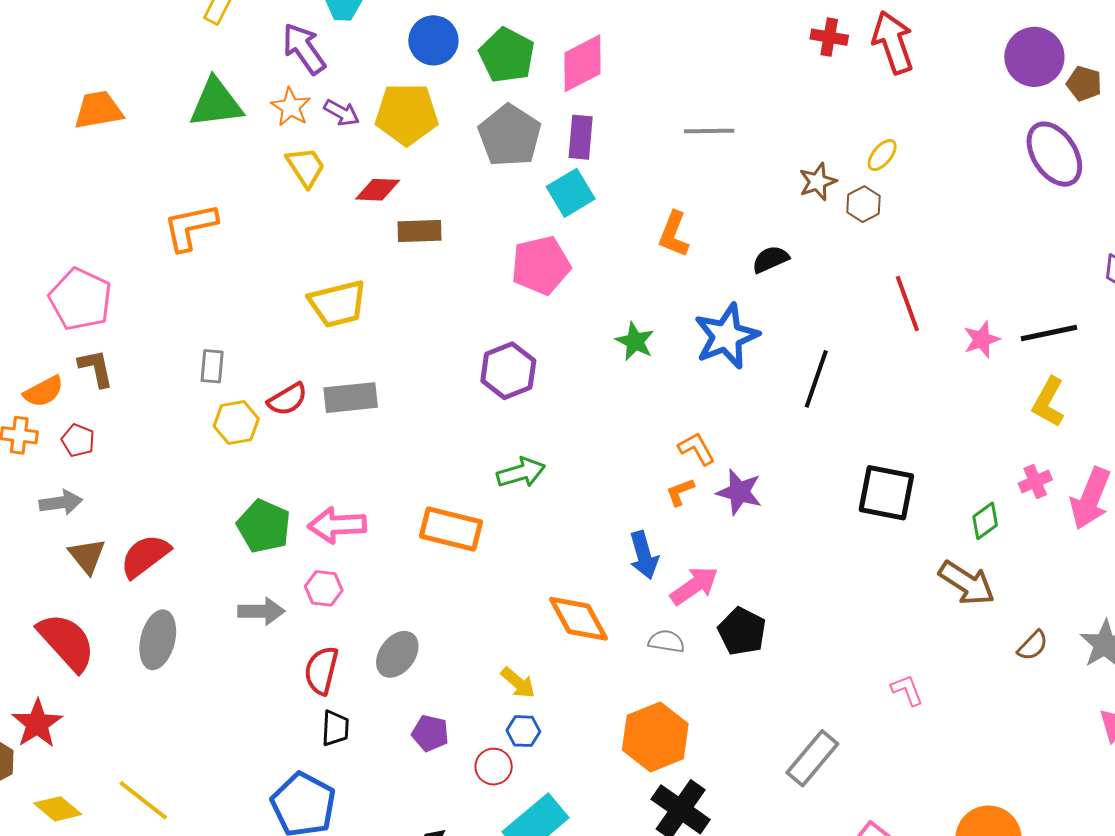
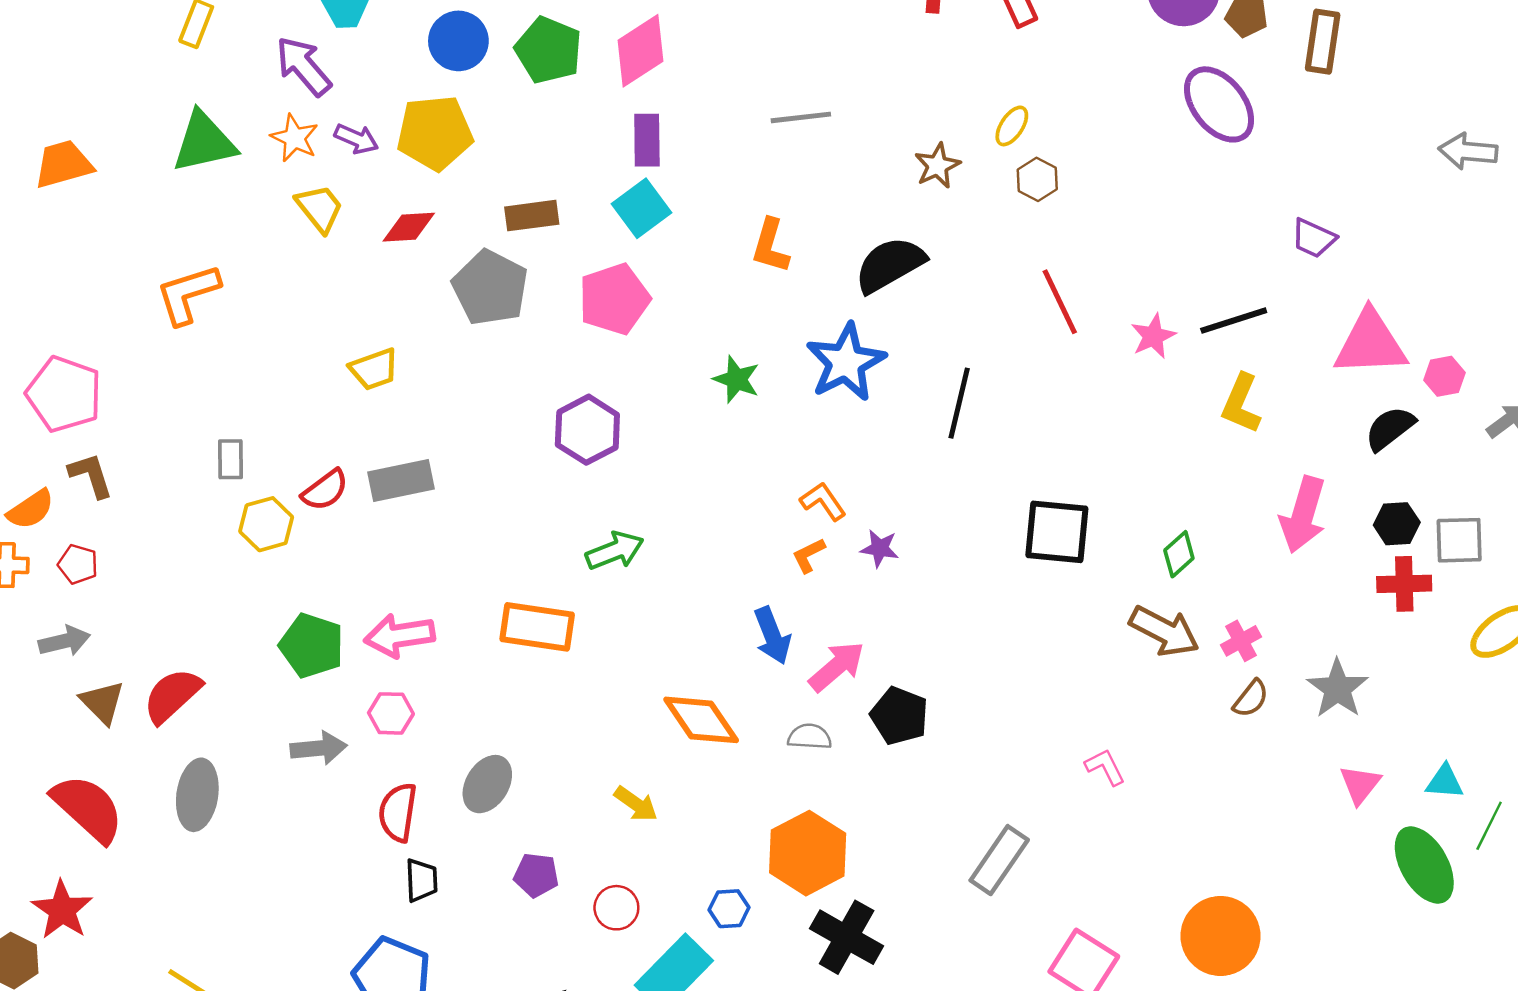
gray pentagon: (510, 136) -> (490, 288), moved
brown hexagon: (864, 204) -> (1037, 179), moved
brown rectangle: (419, 231) -> (532, 216), moved
black semicircle: (770, 259) -> (890, 265), size x1.6
yellow trapezoid: (338, 304) -> (374, 369), size x0.7
pink cross: (1035, 481) -> (1241, 641), moved
purple star: (739, 492) -> (880, 548), size x0.7
blue hexagon: (523, 731) -> (729, 909), moved

